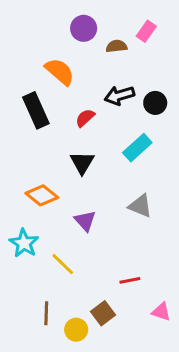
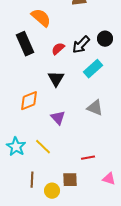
black arrow: (119, 95) -> (81, 45), moved, turned -30
orange diamond: (42, 195) -> (29, 101), turned -60
cyan star: (24, 243) -> (16, 147), moved
brown square: (103, 313) -> (70, 180), turned 35

